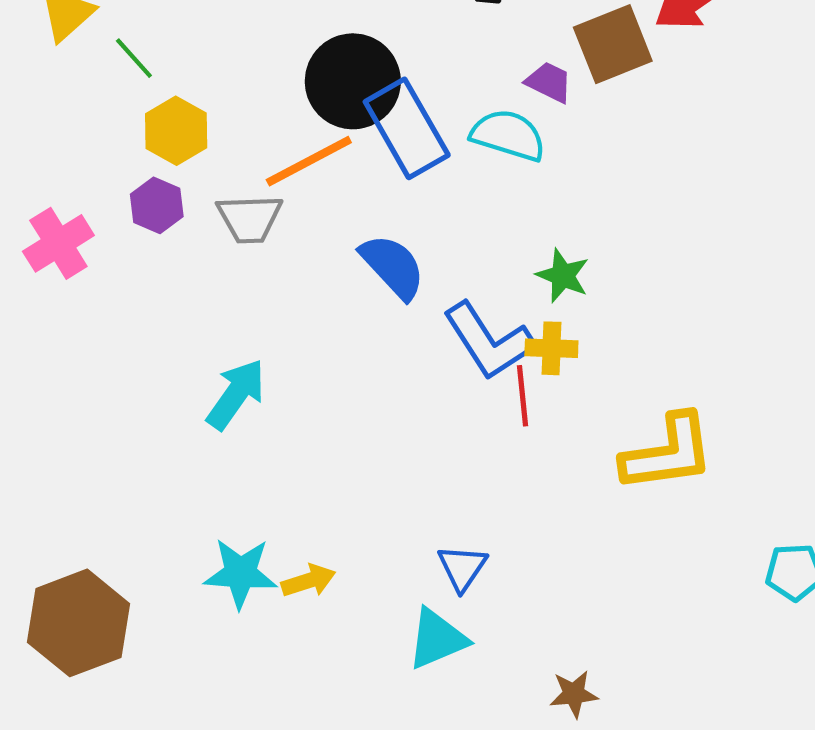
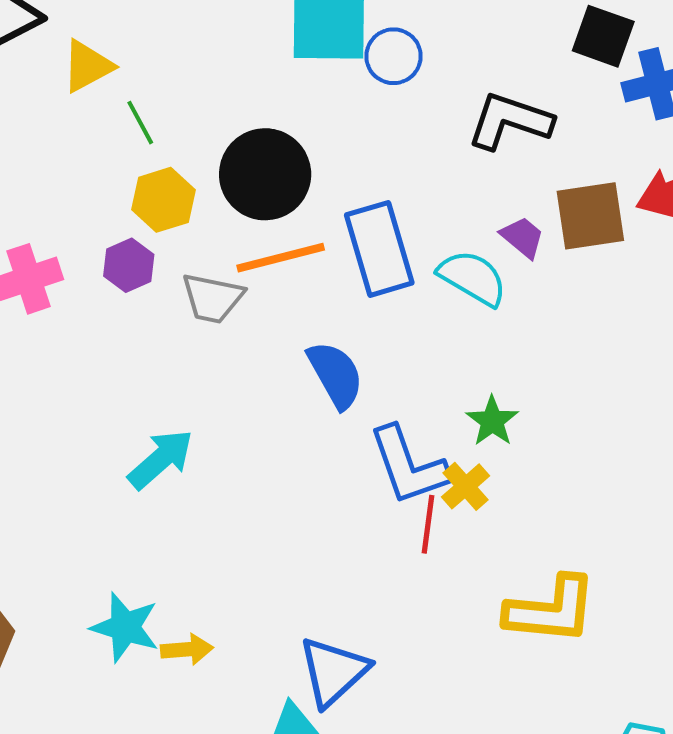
black circle: (353, 81) -> (265, 174), moved
yellow cross: (551, 348) -> (466, 486), turned 33
blue triangle: (462, 568) -> (333, 671), size x1.5

